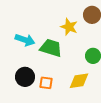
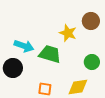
black circle: (25, 77) -> (13, 68), moved

